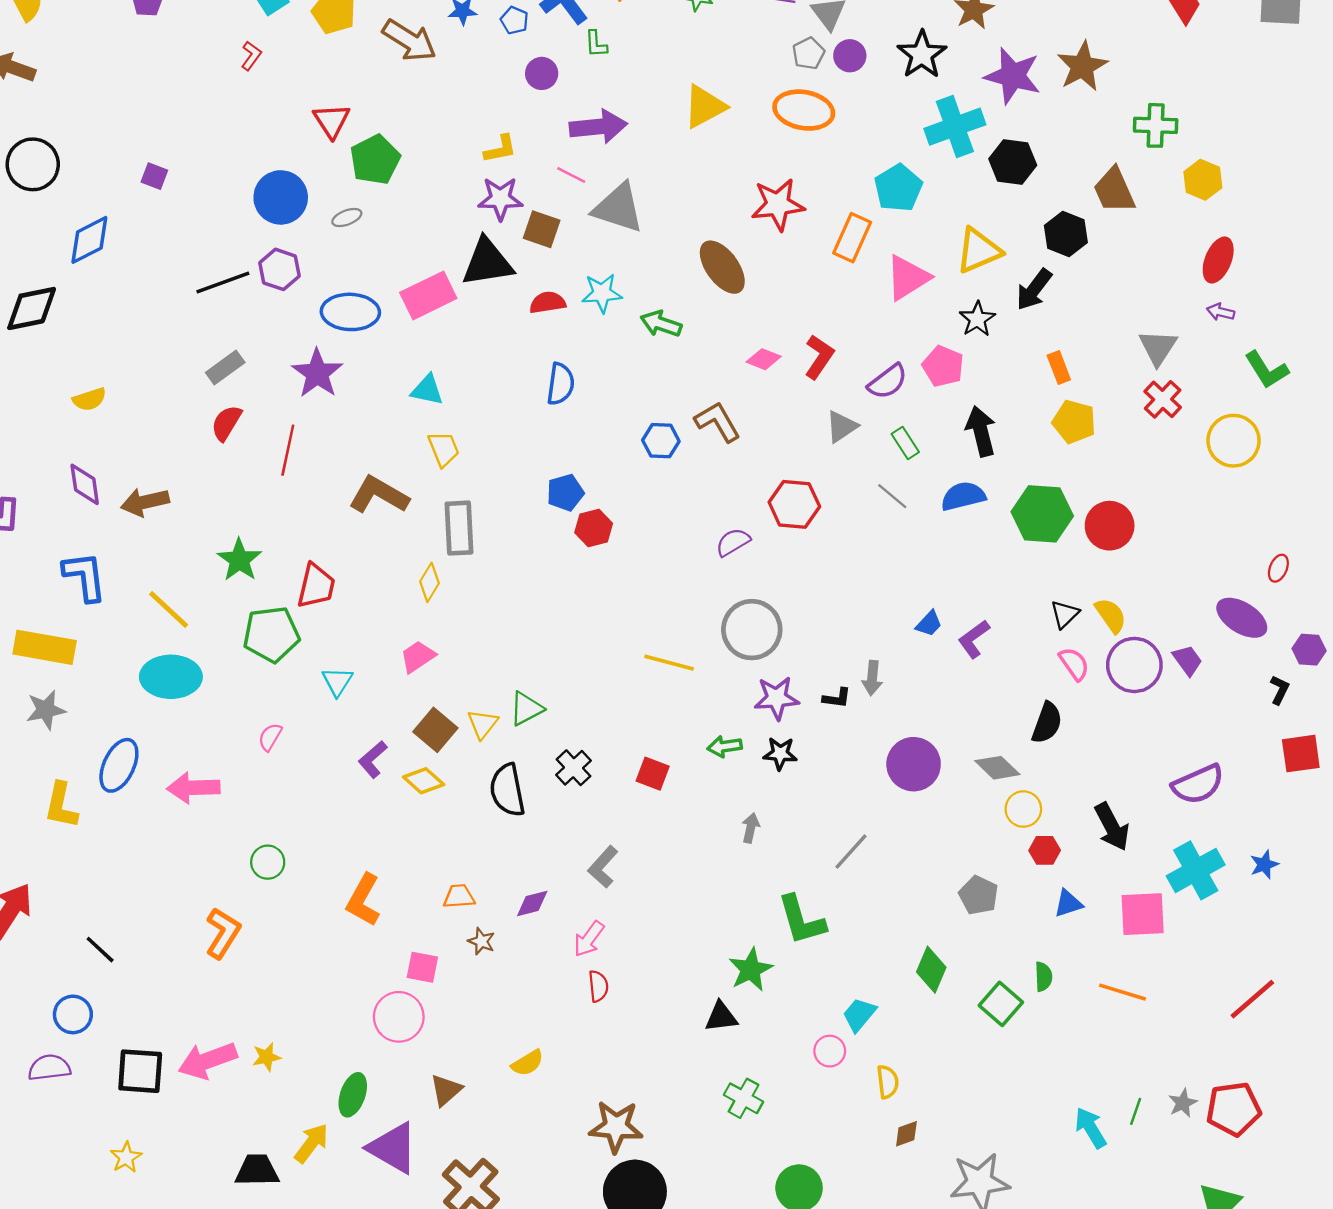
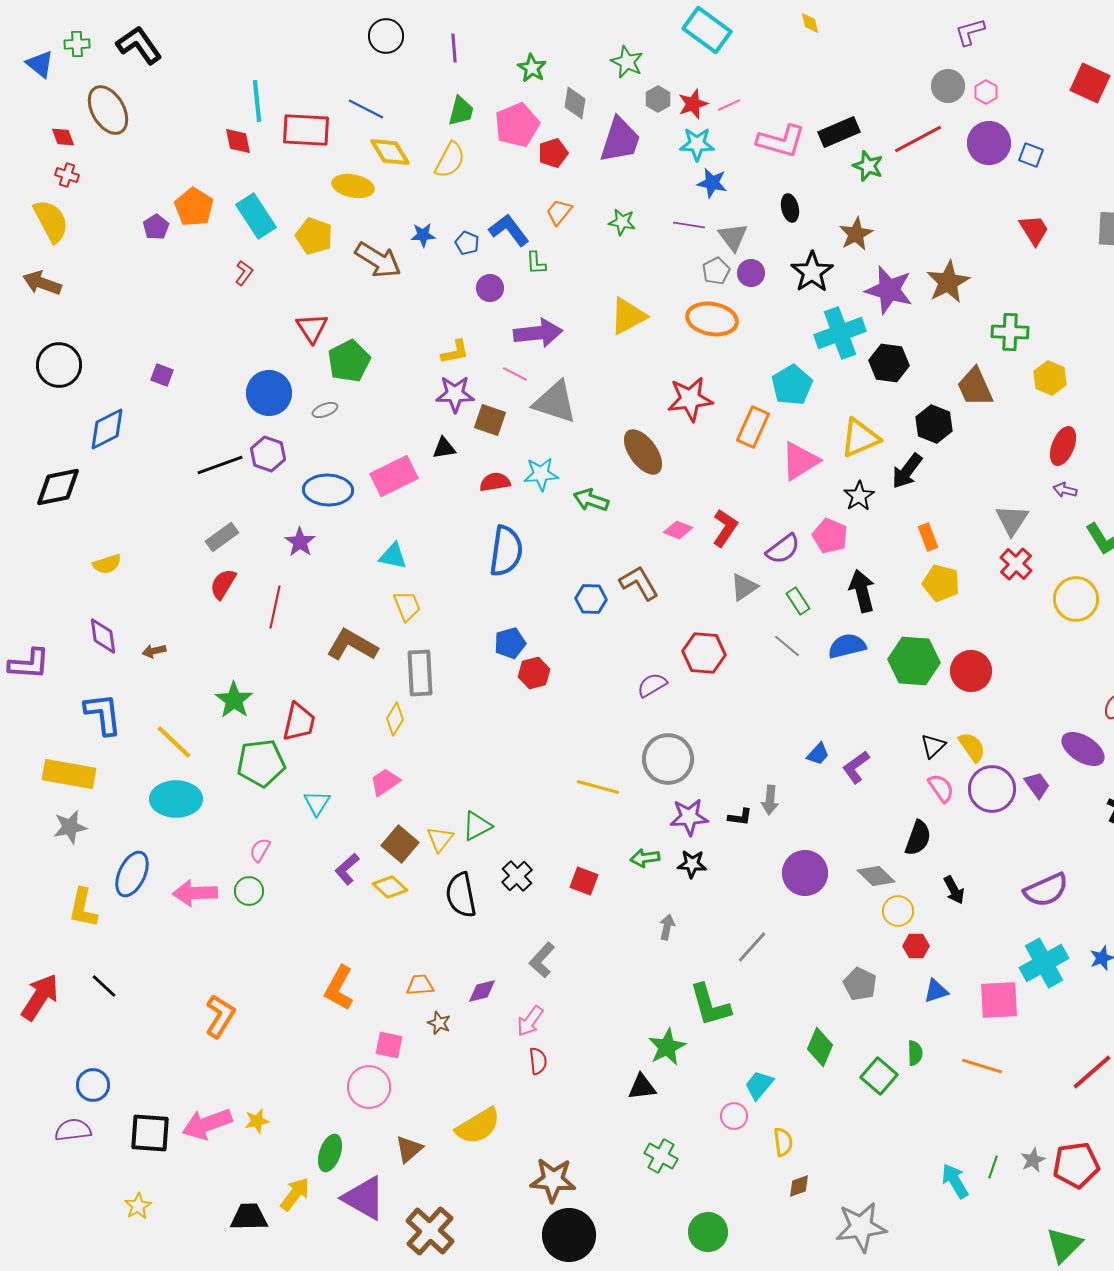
black triangle: (487, 262) -> (444, 448), size x0.5
purple star: (317, 373) -> (300, 542), size x0.7
blue semicircle: (561, 384) -> (506, 551), size x1.4
brown arrow: (145, 502) -> (154, 651), size x0.6
black arrow: (1112, 827) -> (954, 890), moved, size x0.7
green circle: (268, 862) -> (249, 891), moved
black line: (100, 950) -> (104, 986), moved
yellow semicircle: (527, 1063) -> (478, 1126), size x1.6

